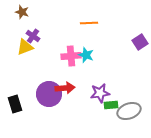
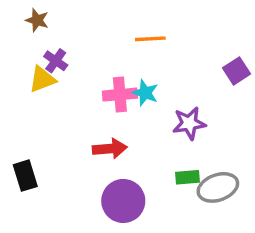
purple star: (100, 93) -> (189, 123), moved
purple circle: (49, 94) -> (123, 201), moved

